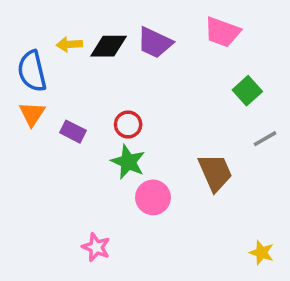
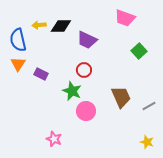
purple trapezoid: (155, 43) -> (87, 40), moved
red circle: (128, 124) -> (84, 70), moved
gray line: (265, 139) -> (149, 106), moved

